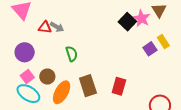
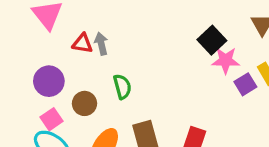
pink star: (142, 18) -> (226, 60), moved, turned -30
gray arrow: (57, 27) -> (101, 44), turned -136
brown circle: (47, 77) -> (85, 103), moved

